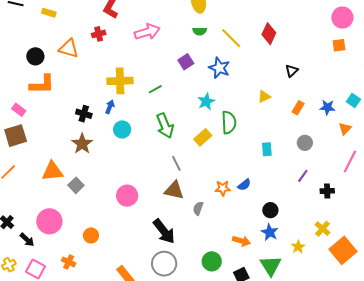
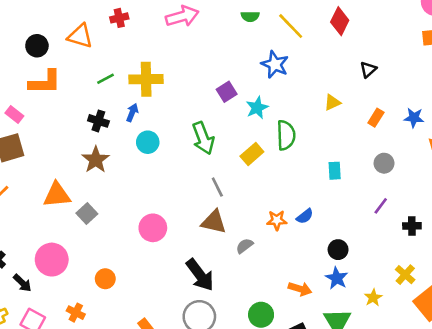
purple square: (186, 62) -> (227, 92), moved
green line: (155, 89) -> (106, 79), moved
gray semicircle: (198, 208) -> (244, 246), turned 32

